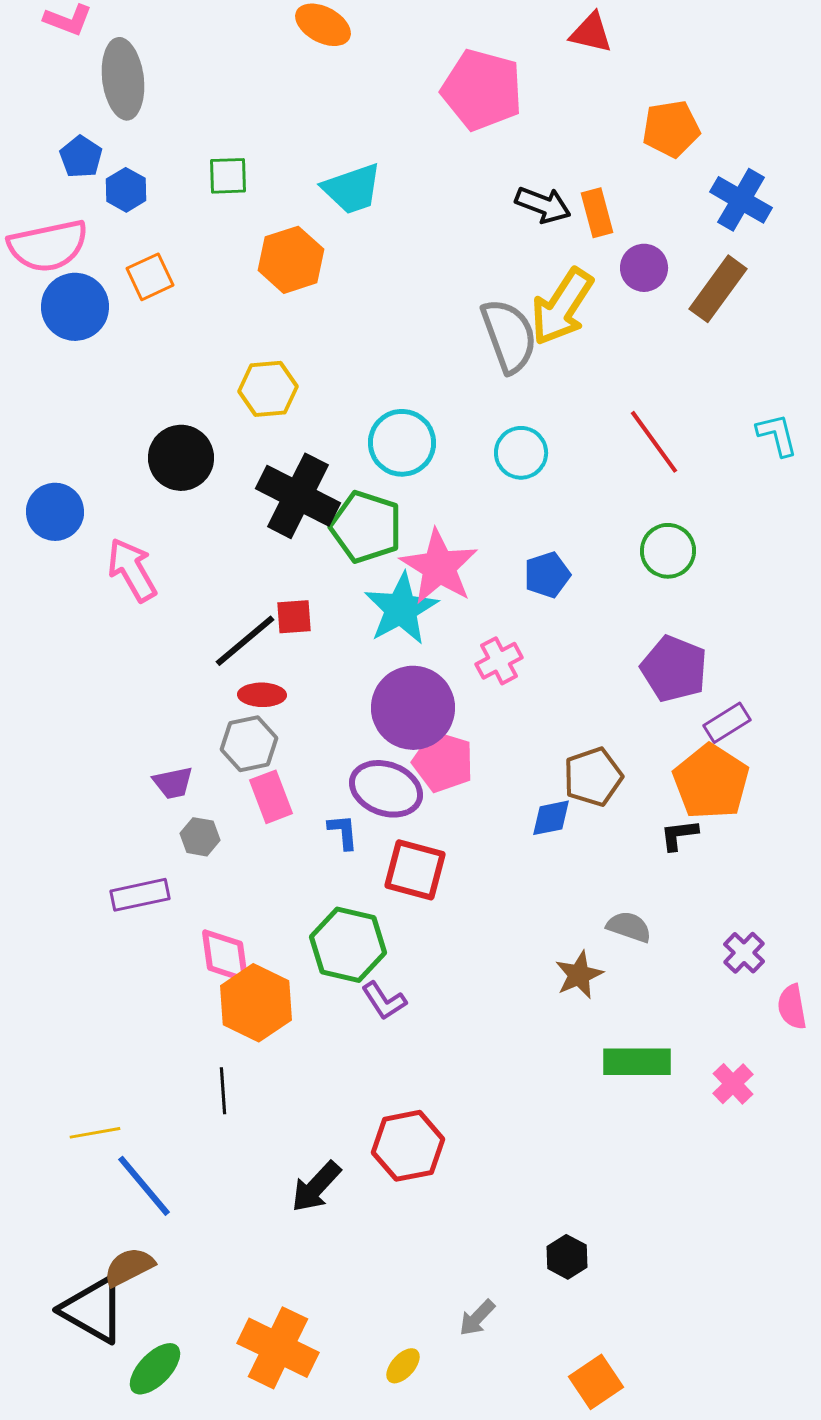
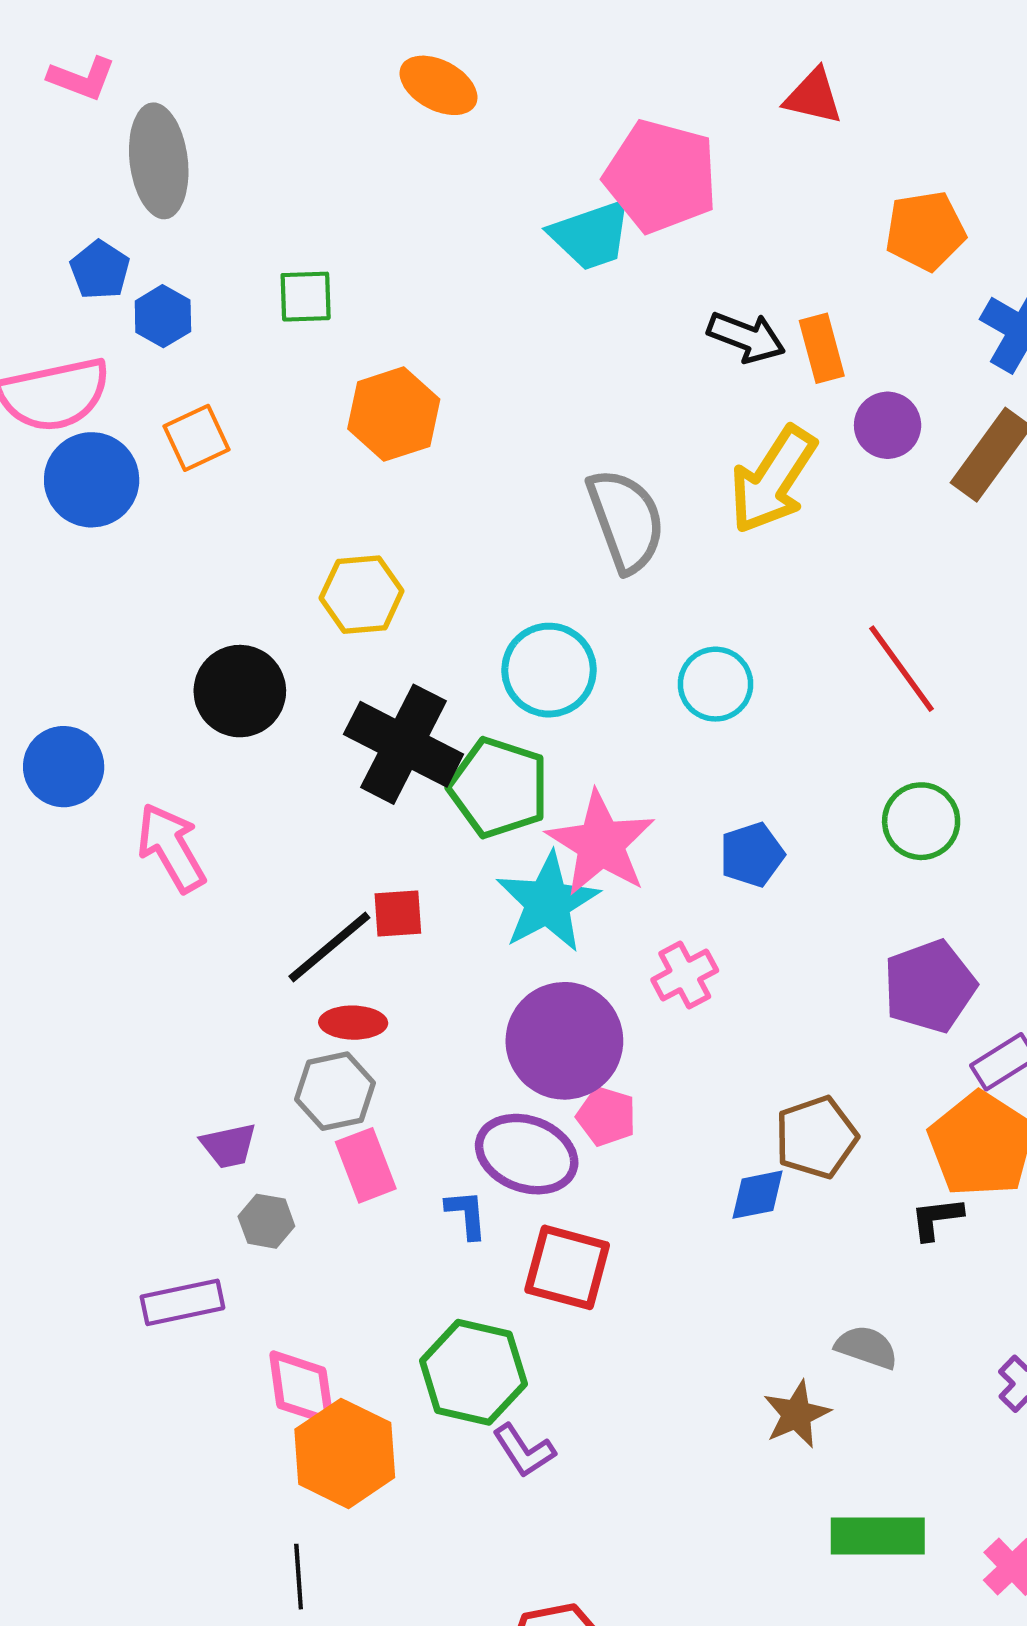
cyan trapezoid: (352, 189) -> (591, 235), moved
gray semicircle: (509, 336) -> (626, 520), moved
purple pentagon: (674, 669) -> (930, 986), turned 30
pink pentagon: (443, 762) -> (606, 1116), size x0.7

